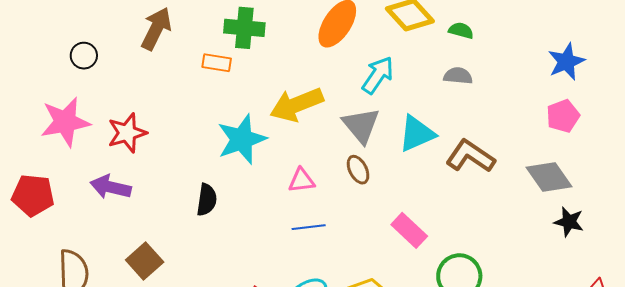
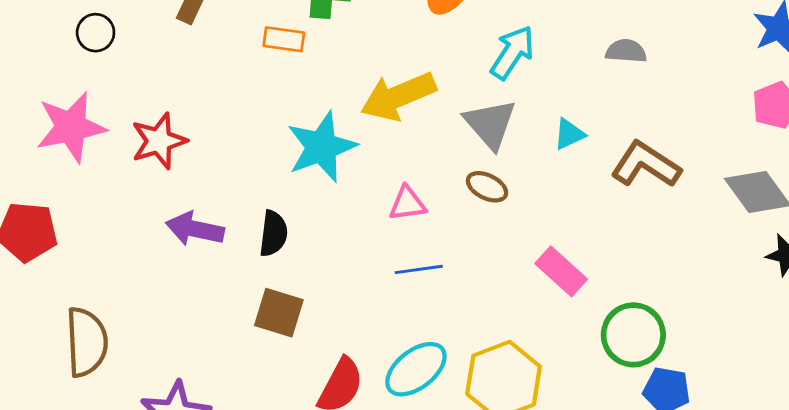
cyan triangle: (417, 134) -> (569, 134), size x0.6
brown ellipse: (358, 170) -> (487, 187), turned -36
purple arrow: (111, 187) -> (195, 229), moved
brown square: (145, 261) -> (279, 313), moved, turned -30

